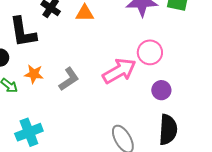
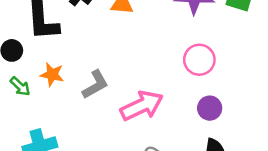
pink arrow: (119, 71) -> (142, 106), moved

